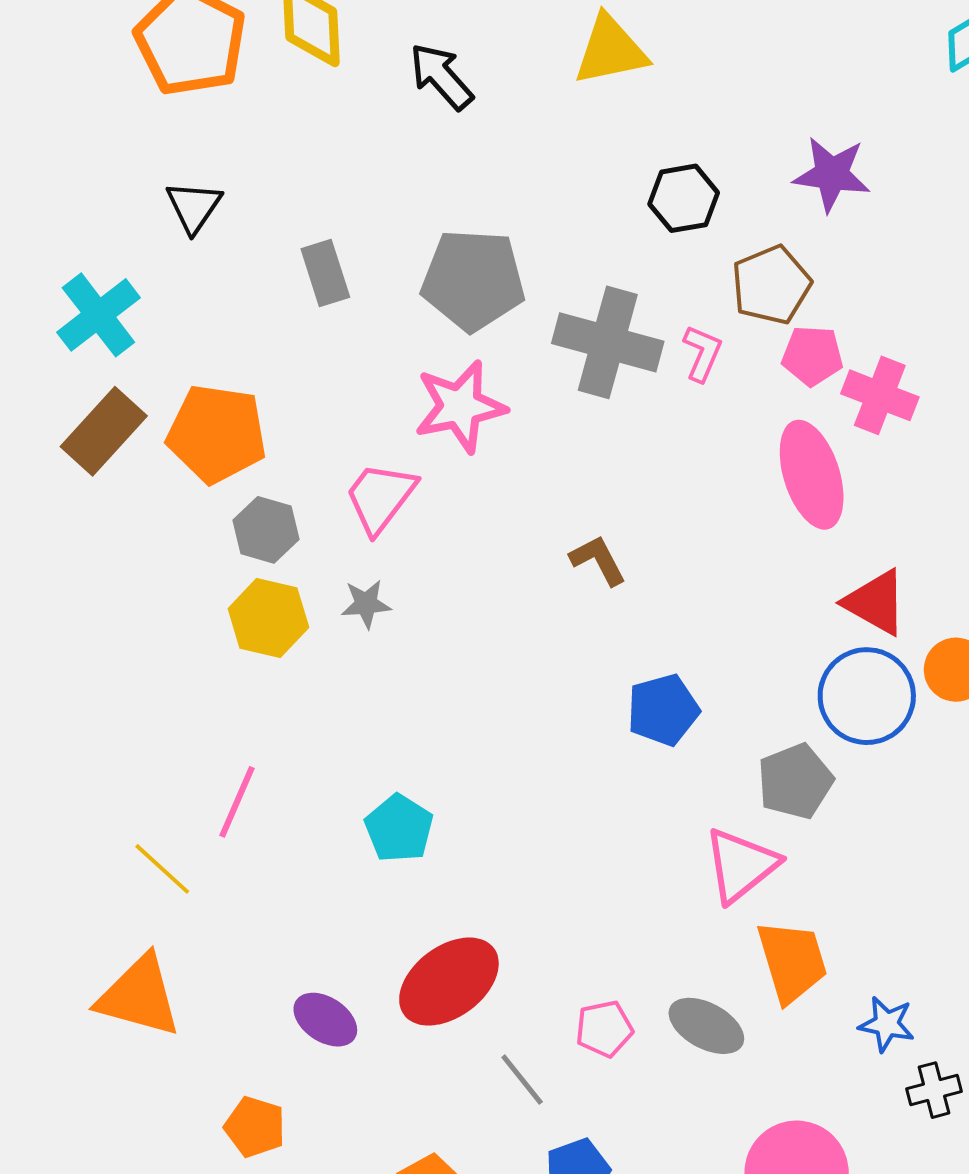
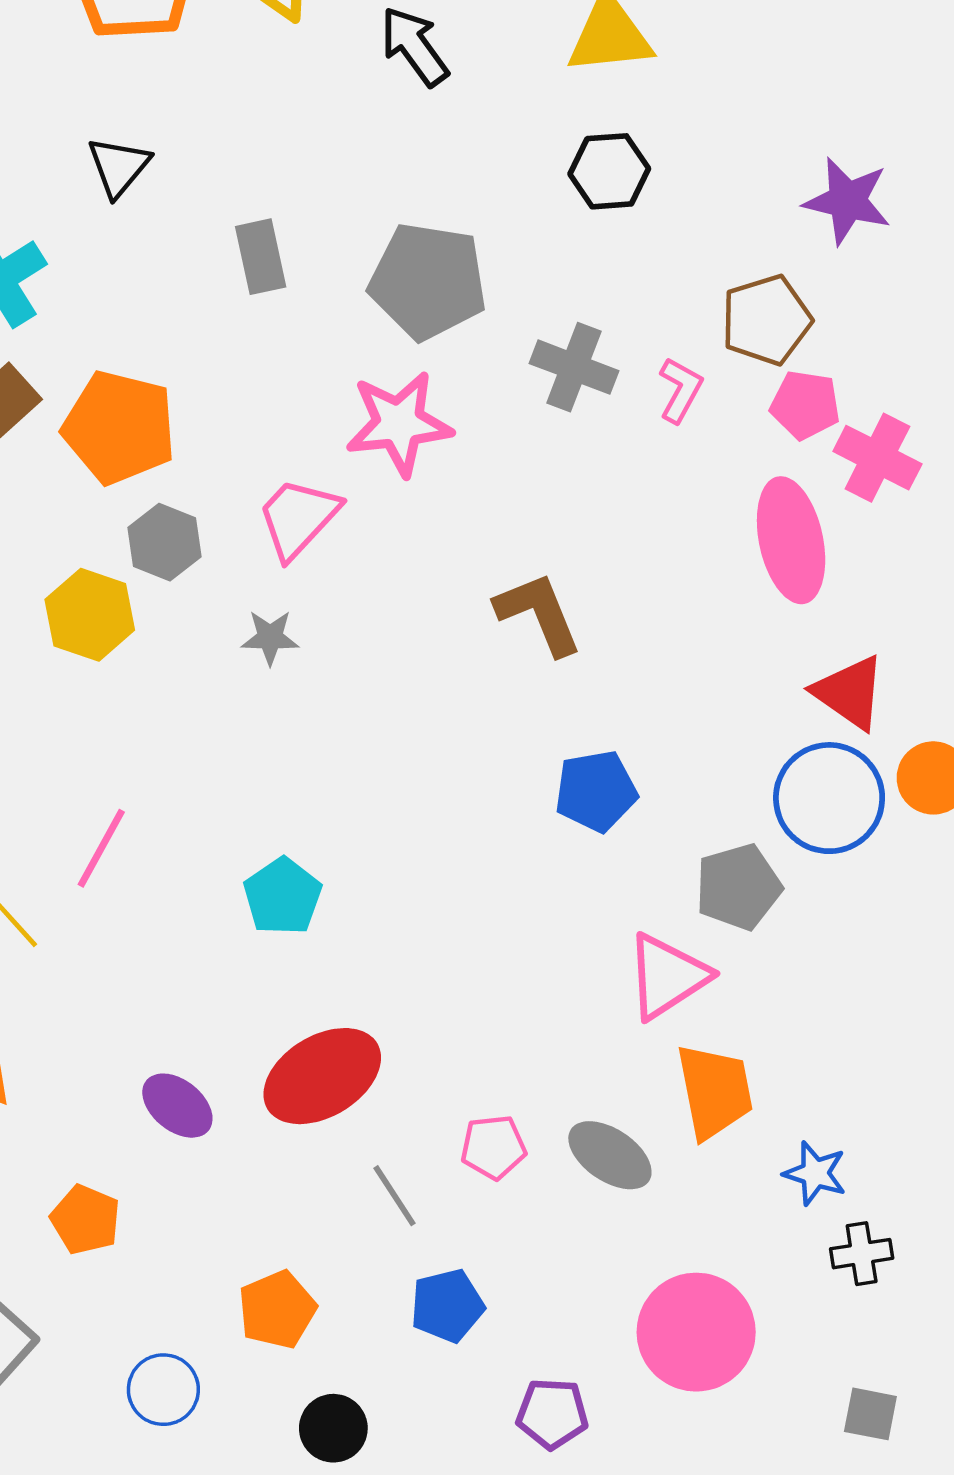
black hexagon: (684, 198) -> (609, 171), moved
gray cross: (608, 342) -> (574, 367), size x0.7
brown L-shape: (598, 560) -> (539, 614), size x1.4
yellow hexagon: (268, 618) -> (90, 615), moved

